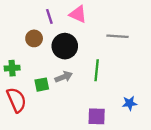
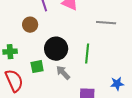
black circle: (65, 46) -> (56, 49), moved
gray arrow: (64, 77) -> (63, 73), moved, turned -112

